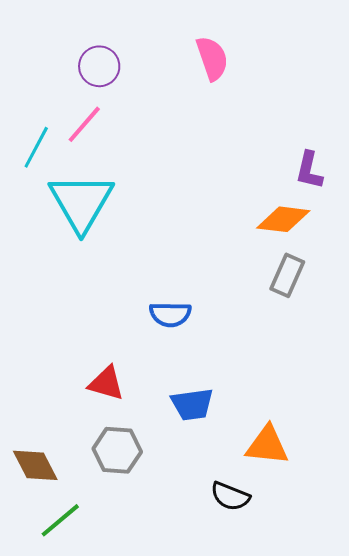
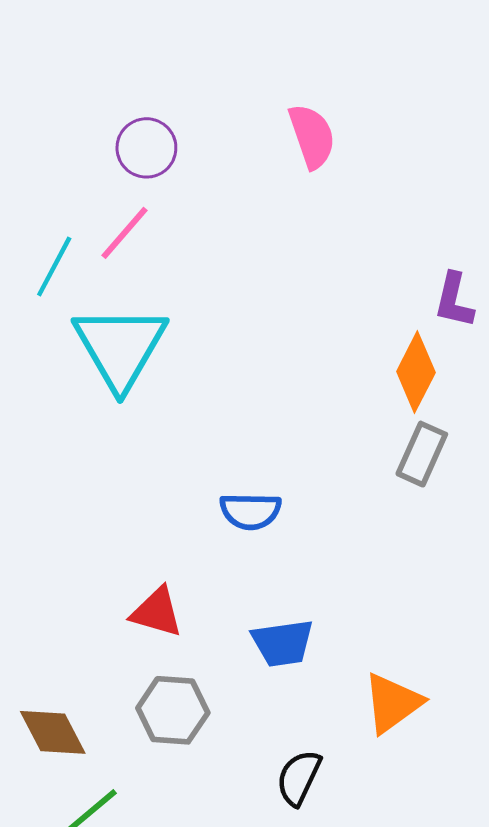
orange diamond: (283, 219) -> (416, 372), turned -70
orange triangle: (267, 445) -> (393, 703), turned -42
black semicircle: (230, 496) -> (299, 778), moved, turned 93

